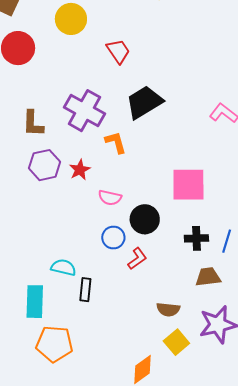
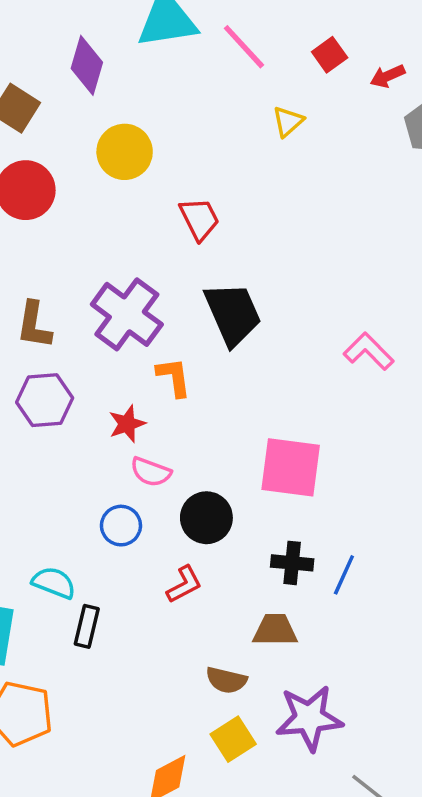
black trapezoid: (144, 102) -> (233, 314), turned 90
red star: (80, 170) -> (127, 424), moved
blue circle: (113, 238) -> (121, 526), moved
brown trapezoid: (208, 277) -> (275, 630), moved

